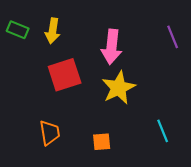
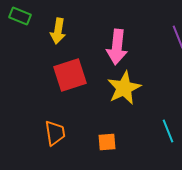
green rectangle: (18, 30) -> (20, 16), moved

